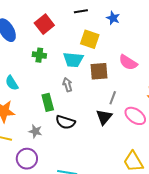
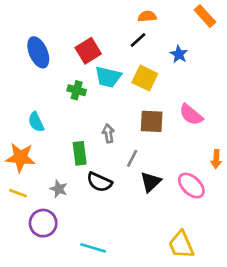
black line: (81, 11) -> (138, 40), turned -40
cyan trapezoid: (73, 60) -> (108, 77), moved
gray line: (113, 98) -> (132, 158), moved

